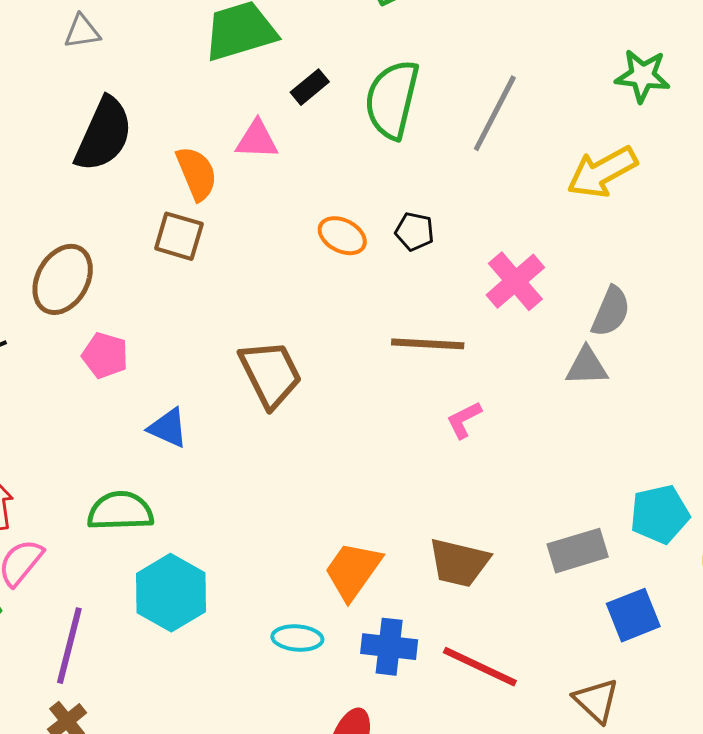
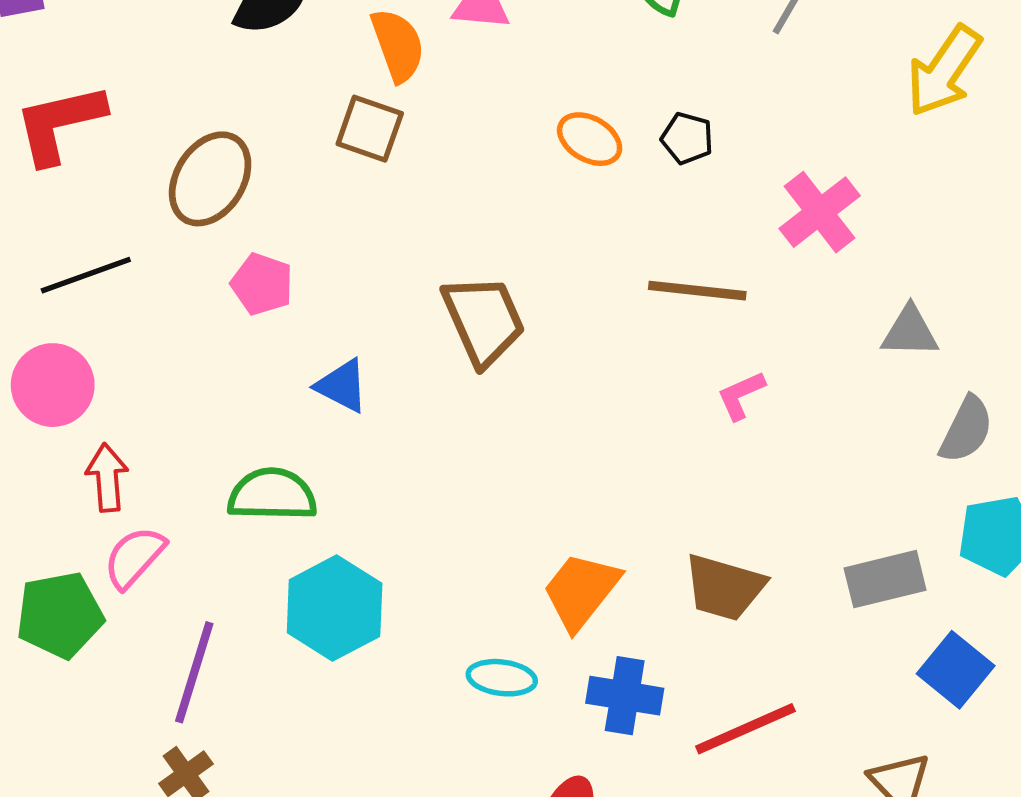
yellow arrow: (602, 172) -> (944, 71), turned -30
gray semicircle: (611, 312) -> (966, 430), moved
blue square: (633, 615) -> (956, 670), turned -32
red line: (480, 667) -> (745, 729), turned -52

